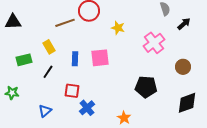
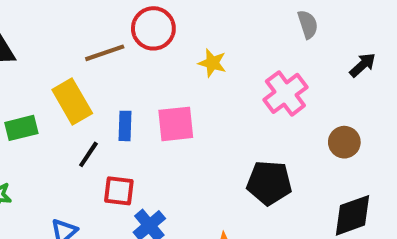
black arrow: (184, 24) -> (363, 65), moved
yellow rectangle: (49, 47) -> (72, 102), size x1.5
black line: (48, 72) -> (88, 154), moved

